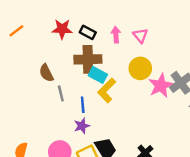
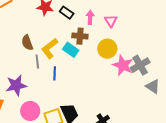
brown cross: (88, 59) -> (80, 36), moved, size x0.7
pink star: (161, 86) -> (123, 65), turned -30
yellow L-shape: (107, 91) -> (50, 48), moved
purple star: (82, 126) -> (16, 85), moved, size x1.5

